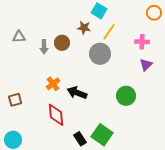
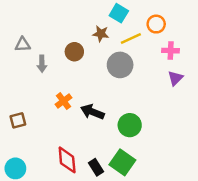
orange circle: (154, 13) -> (156, 24), moved
yellow line: (109, 32) -> (131, 38), turned 30
gray arrow: (44, 47) -> (42, 64), moved
green circle: (126, 96) -> (130, 125), moved
red diamond: (56, 115) -> (67, 160), moved

